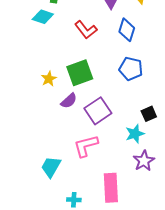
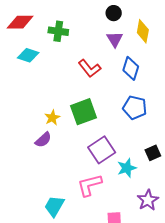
cyan diamond: (43, 17) -> (28, 55), moved
purple semicircle: (69, 101) -> (43, 140), moved
cyan star: (135, 134) -> (127, 168), moved

